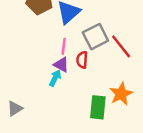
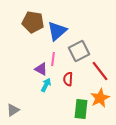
red line: (121, 46) -> (100, 71), moved
red semicircle: (82, 60) -> (68, 79), moved
purple triangle: (61, 65) -> (41, 69), moved

